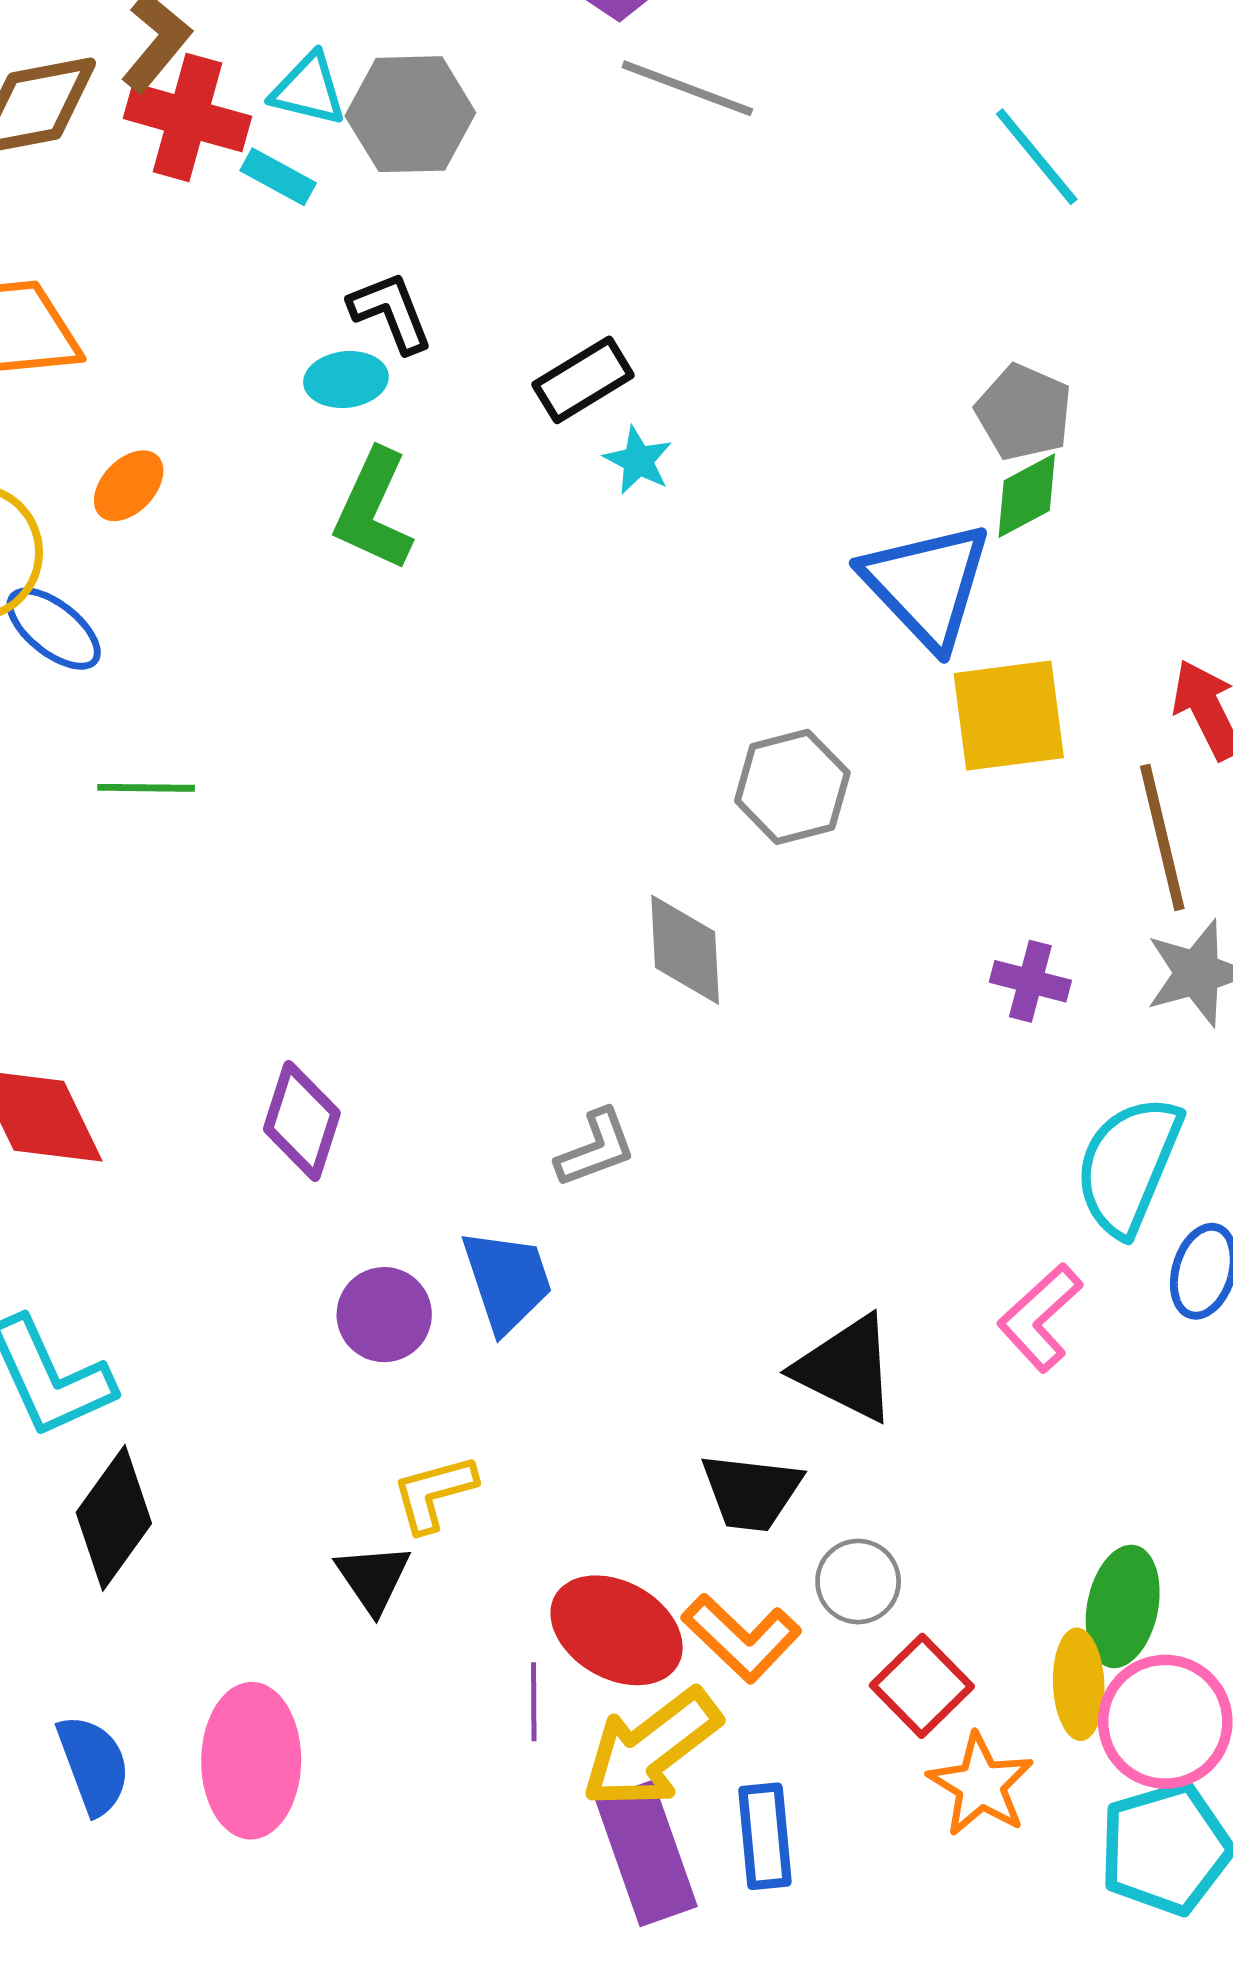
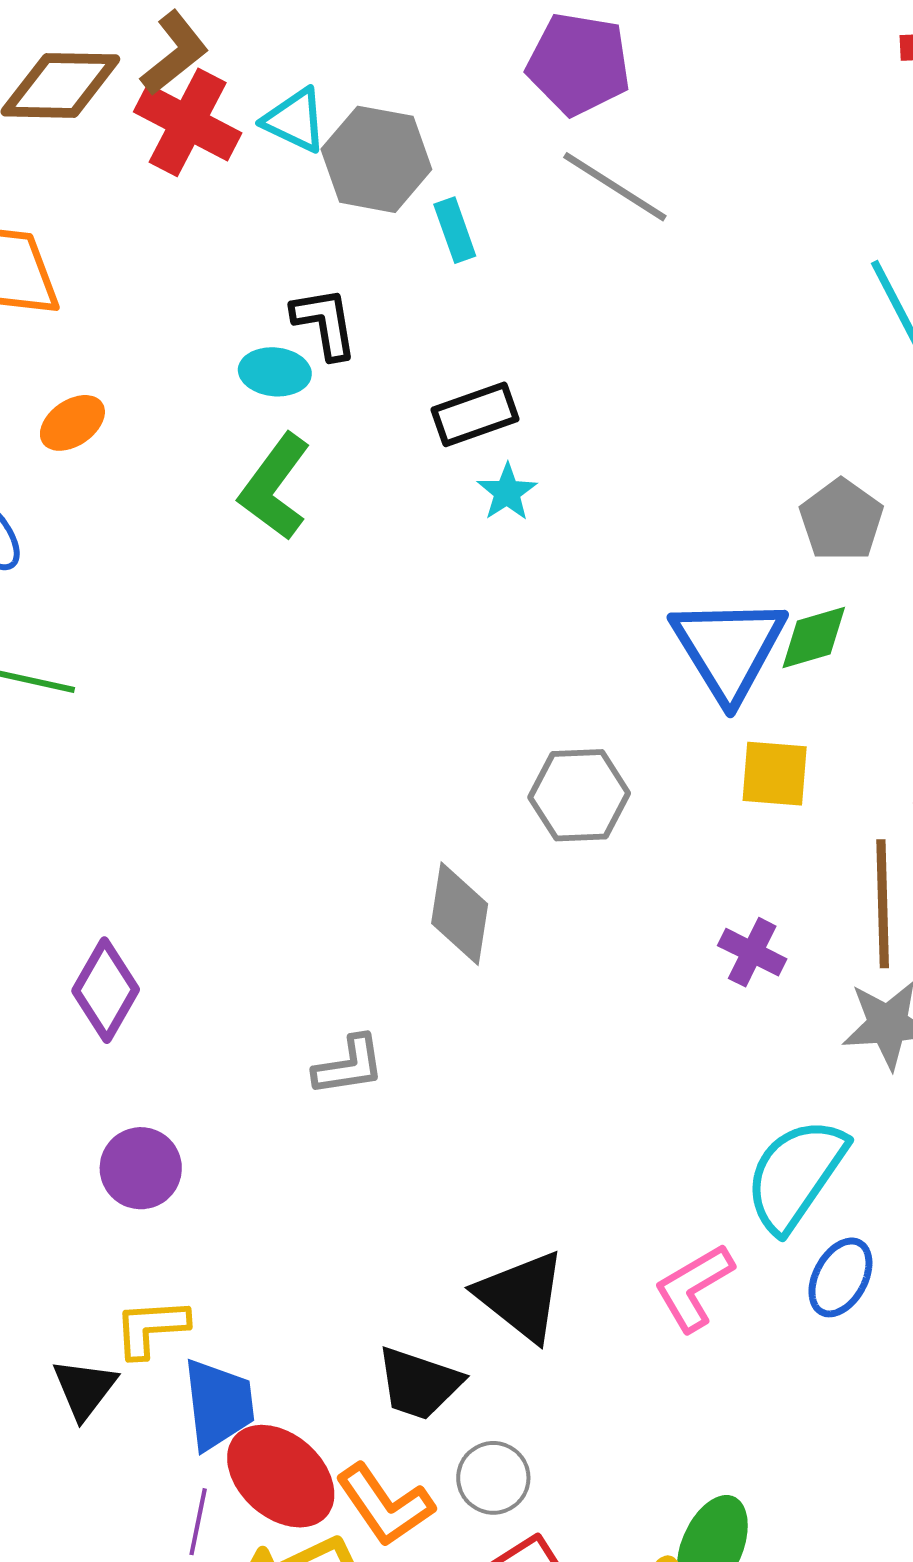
cyan rectangle: (278, 177) -> (455, 230), moved, turned 30
green diamond: (1027, 496) -> (814, 638), moved
yellow square: (1009, 716) -> (775, 774), size x0.7
purple cross: (1030, 981) -> (752, 952), moved
blue trapezoid: (507, 1281) -> (219, 1404), moved

